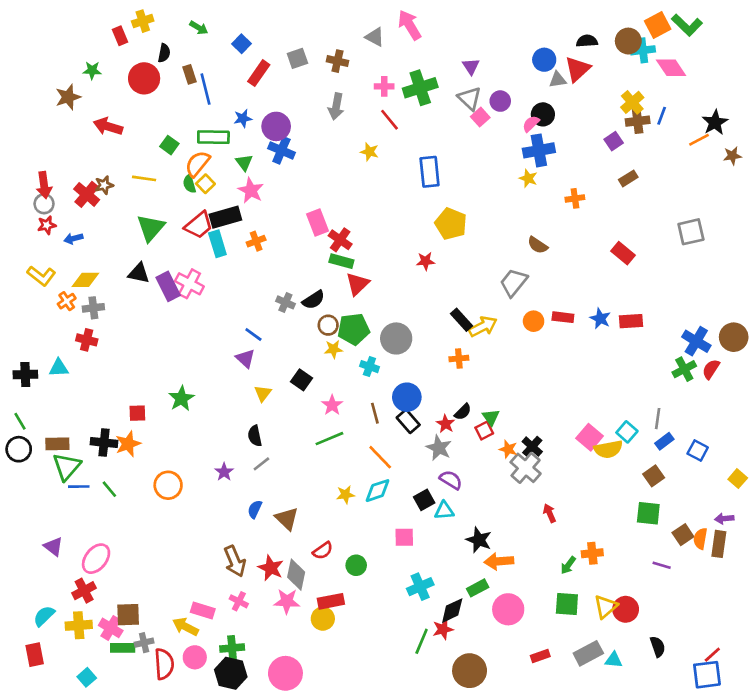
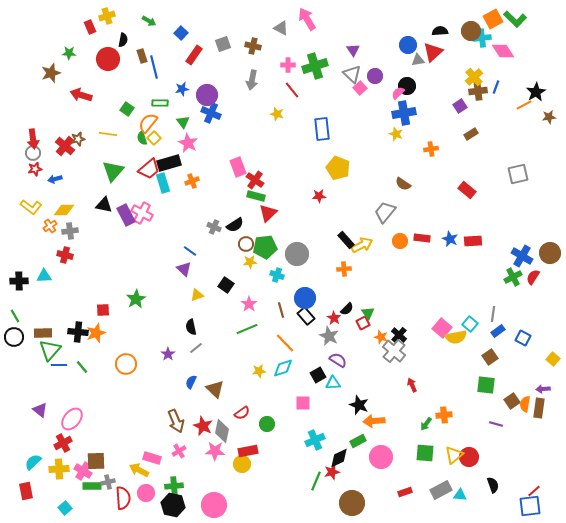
green rectangle: (213, 137) -> (160, 103), size x0.7
yellow triangle: (263, 393) -> (197, 295), turned 32
pink cross: (239, 601) -> (179, 451), turned 32

